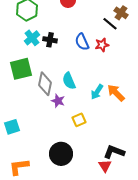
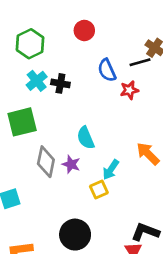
black line: (110, 24) -> (140, 62), turned -56
blue semicircle: (82, 42) -> (107, 70), moved
gray diamond: (45, 84) -> (46, 162), moved
cyan arrow: (97, 92) -> (111, 170), moved

